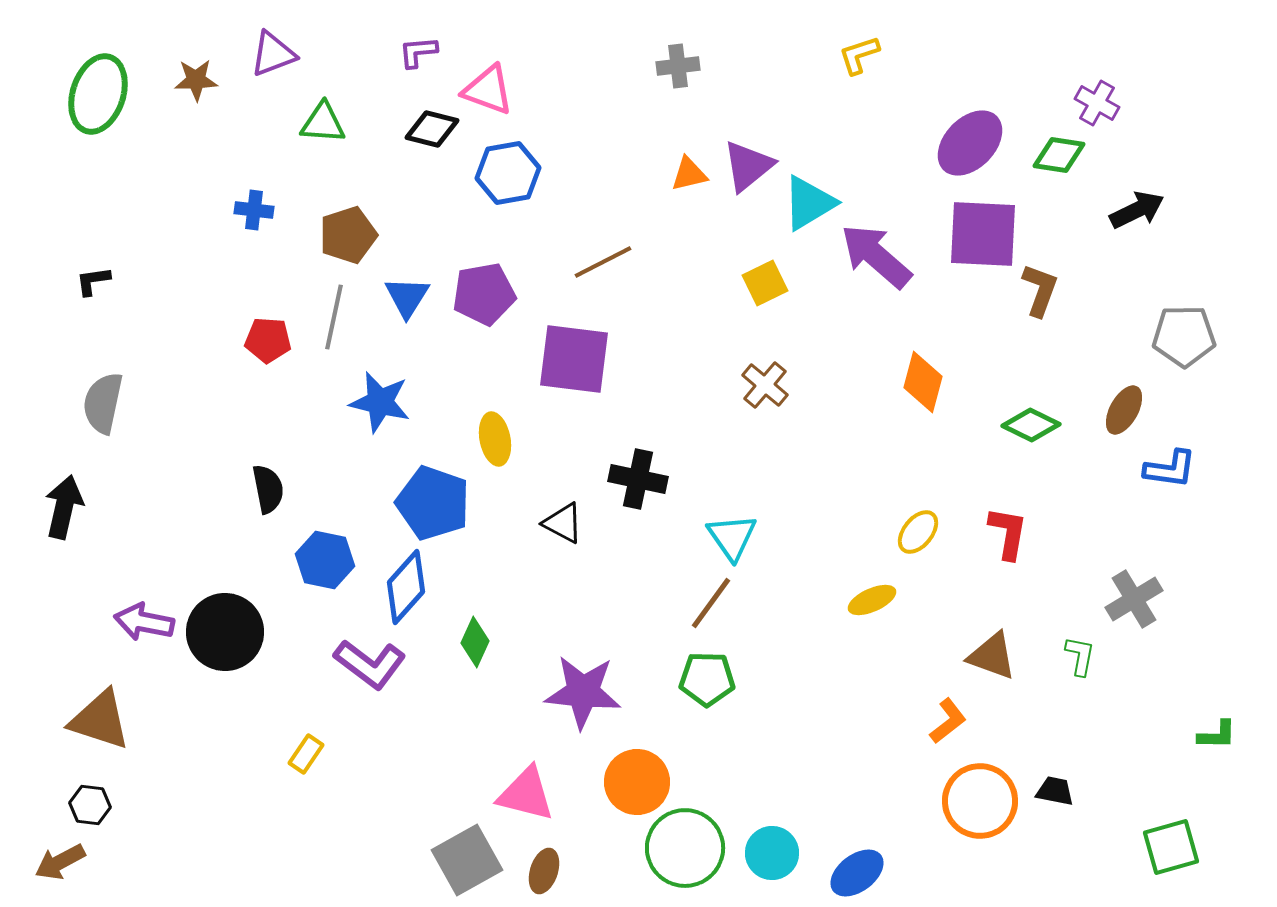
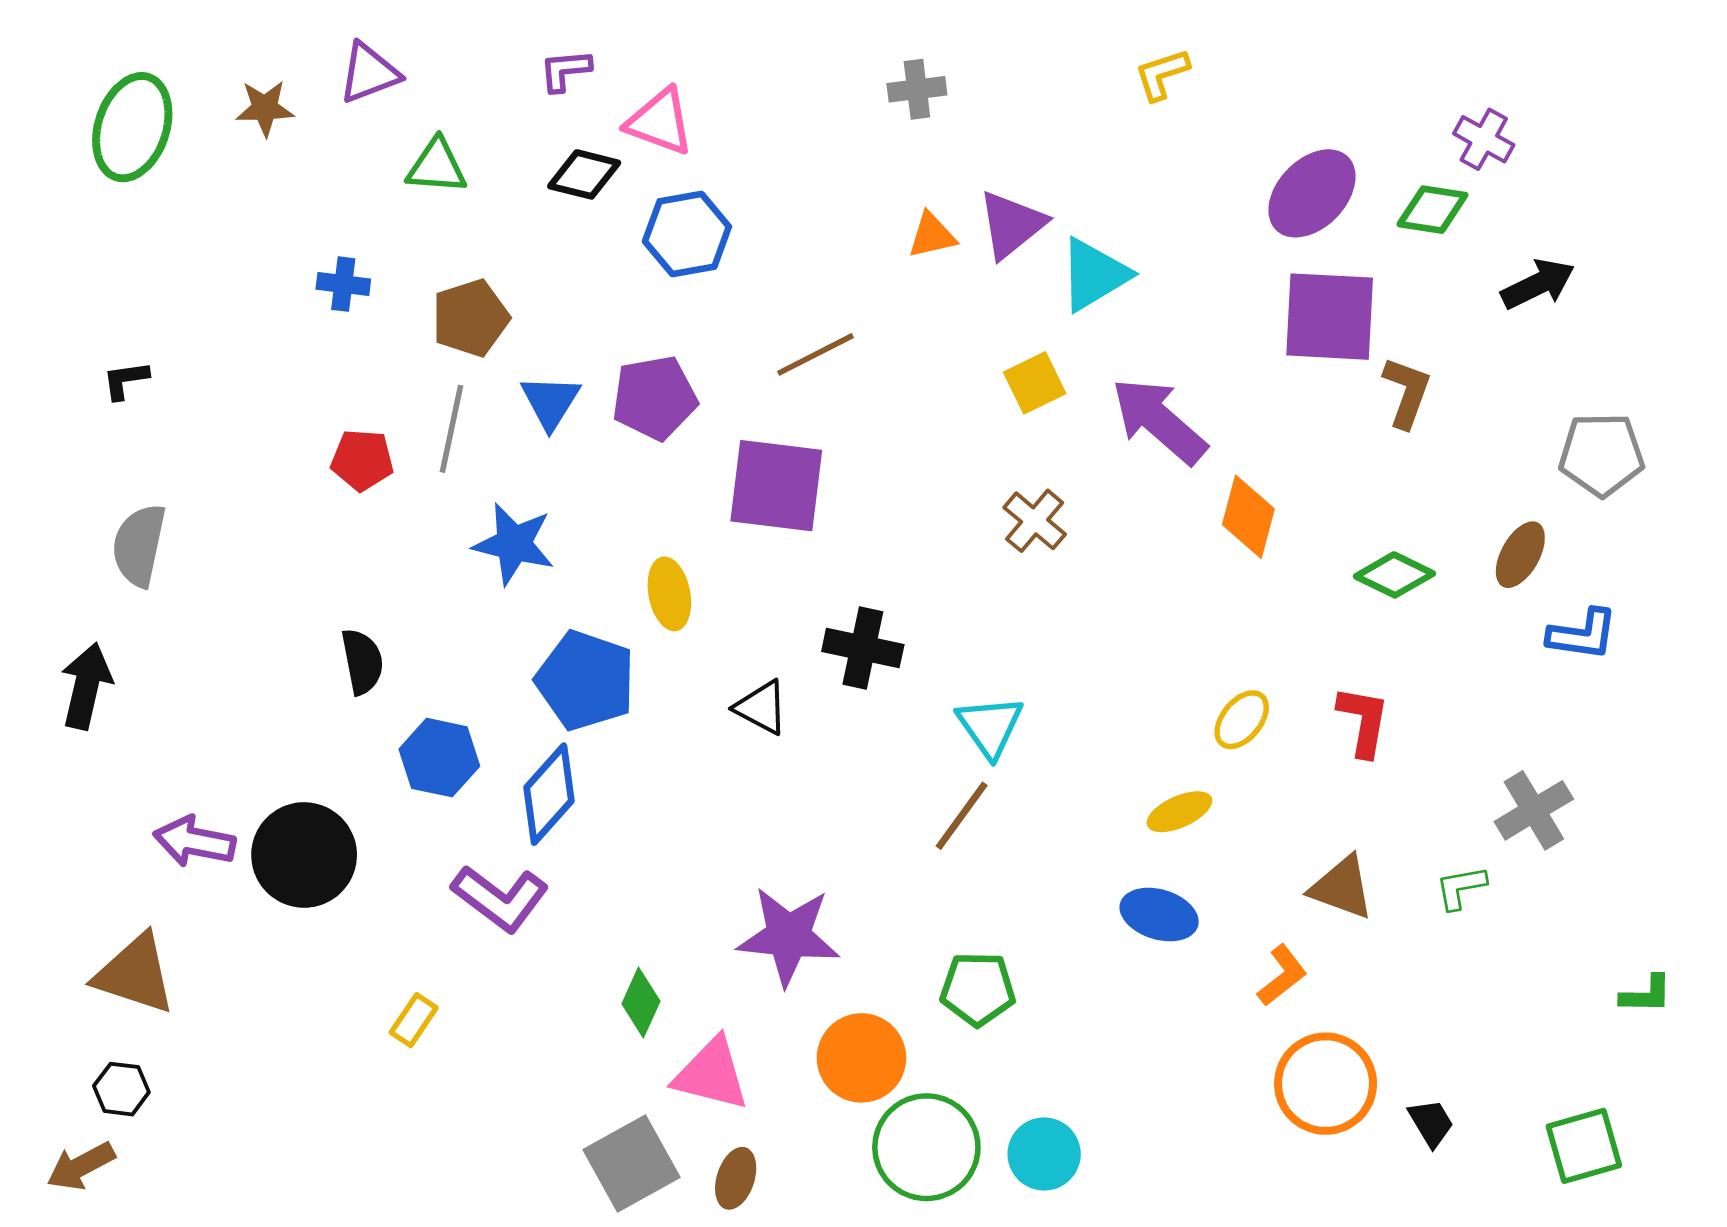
purple arrow: (876, 256) -> (1159, 421), moved
green diamond: (475, 642) -> (641, 1002), moved
green L-shape: (1080, 656) -> (1461, 887), turned -111
green pentagon: (707, 679) -> (978, 989), moved
black trapezoid: (1055, 791) -> (1431, 1123), moved, turned 48
blue ellipse: (857, 873) -> (1159, 915), moved, turned 54

